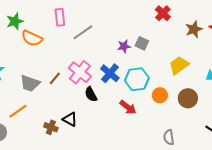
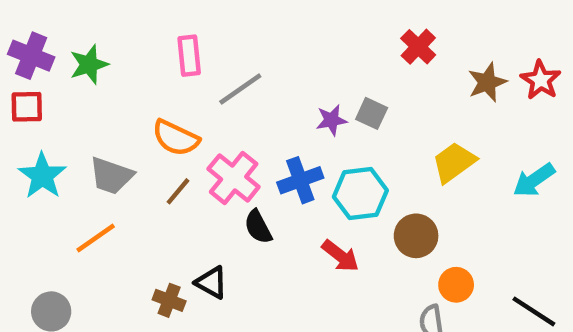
orange semicircle: (32, 38) -> (176, 138), moved
blue cross: (110, 73) -> (300, 180), turned 30
gray trapezoid: (30, 83) -> (111, 176), moved
orange circle: (160, 95) -> (456, 285), moved
brown circle: (188, 98) -> (416, 236), moved
orange line: (18, 111) -> (96, 238), moved

